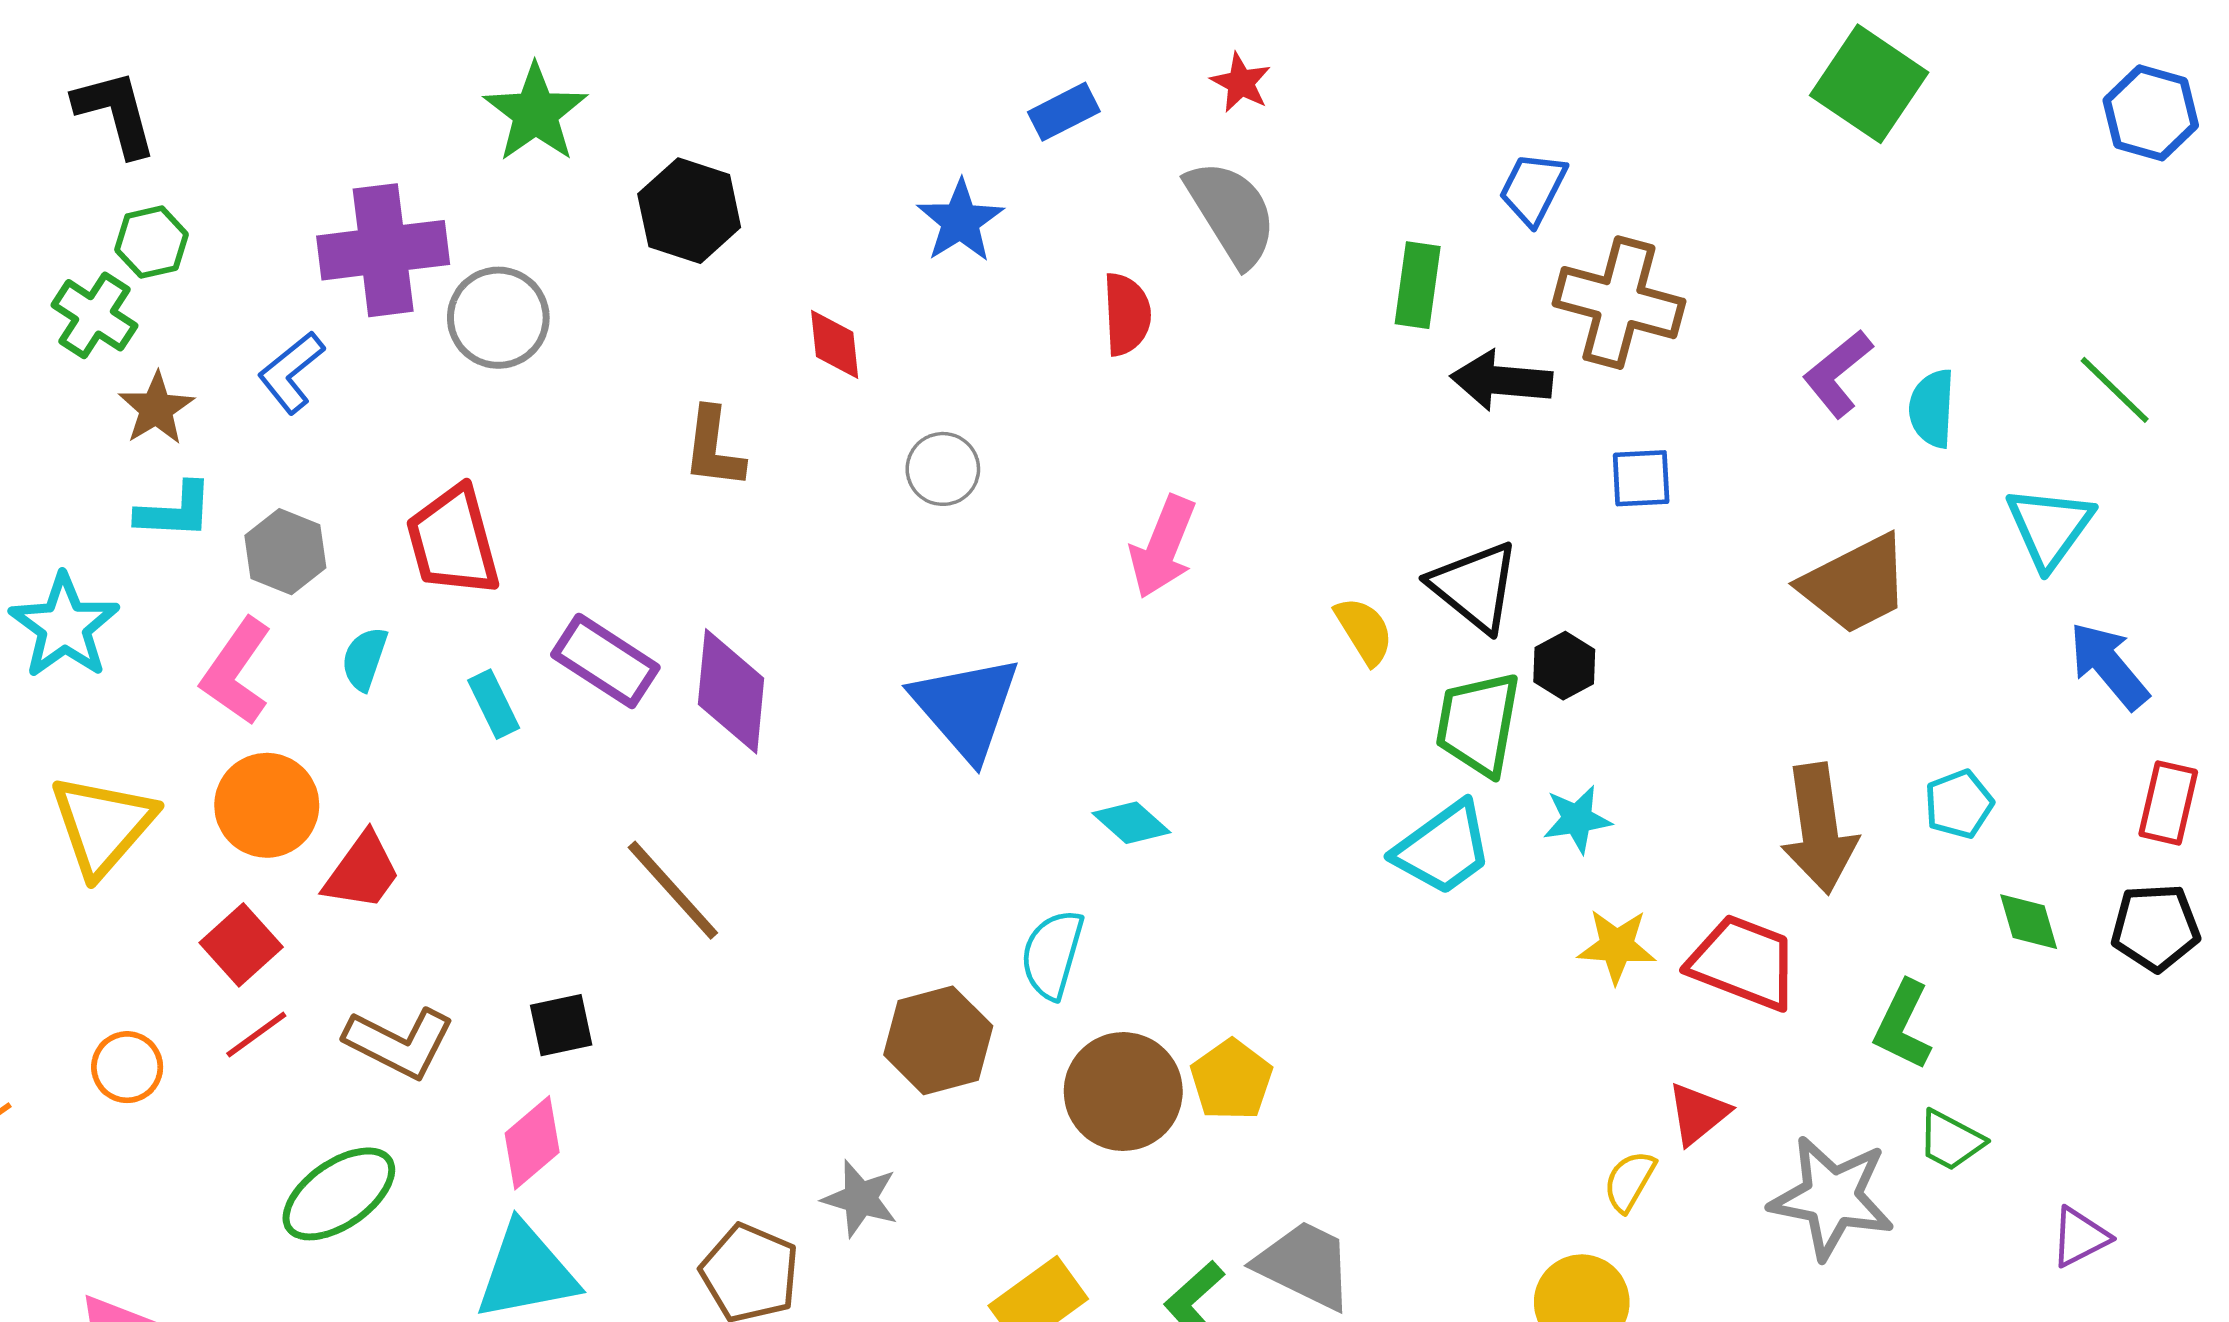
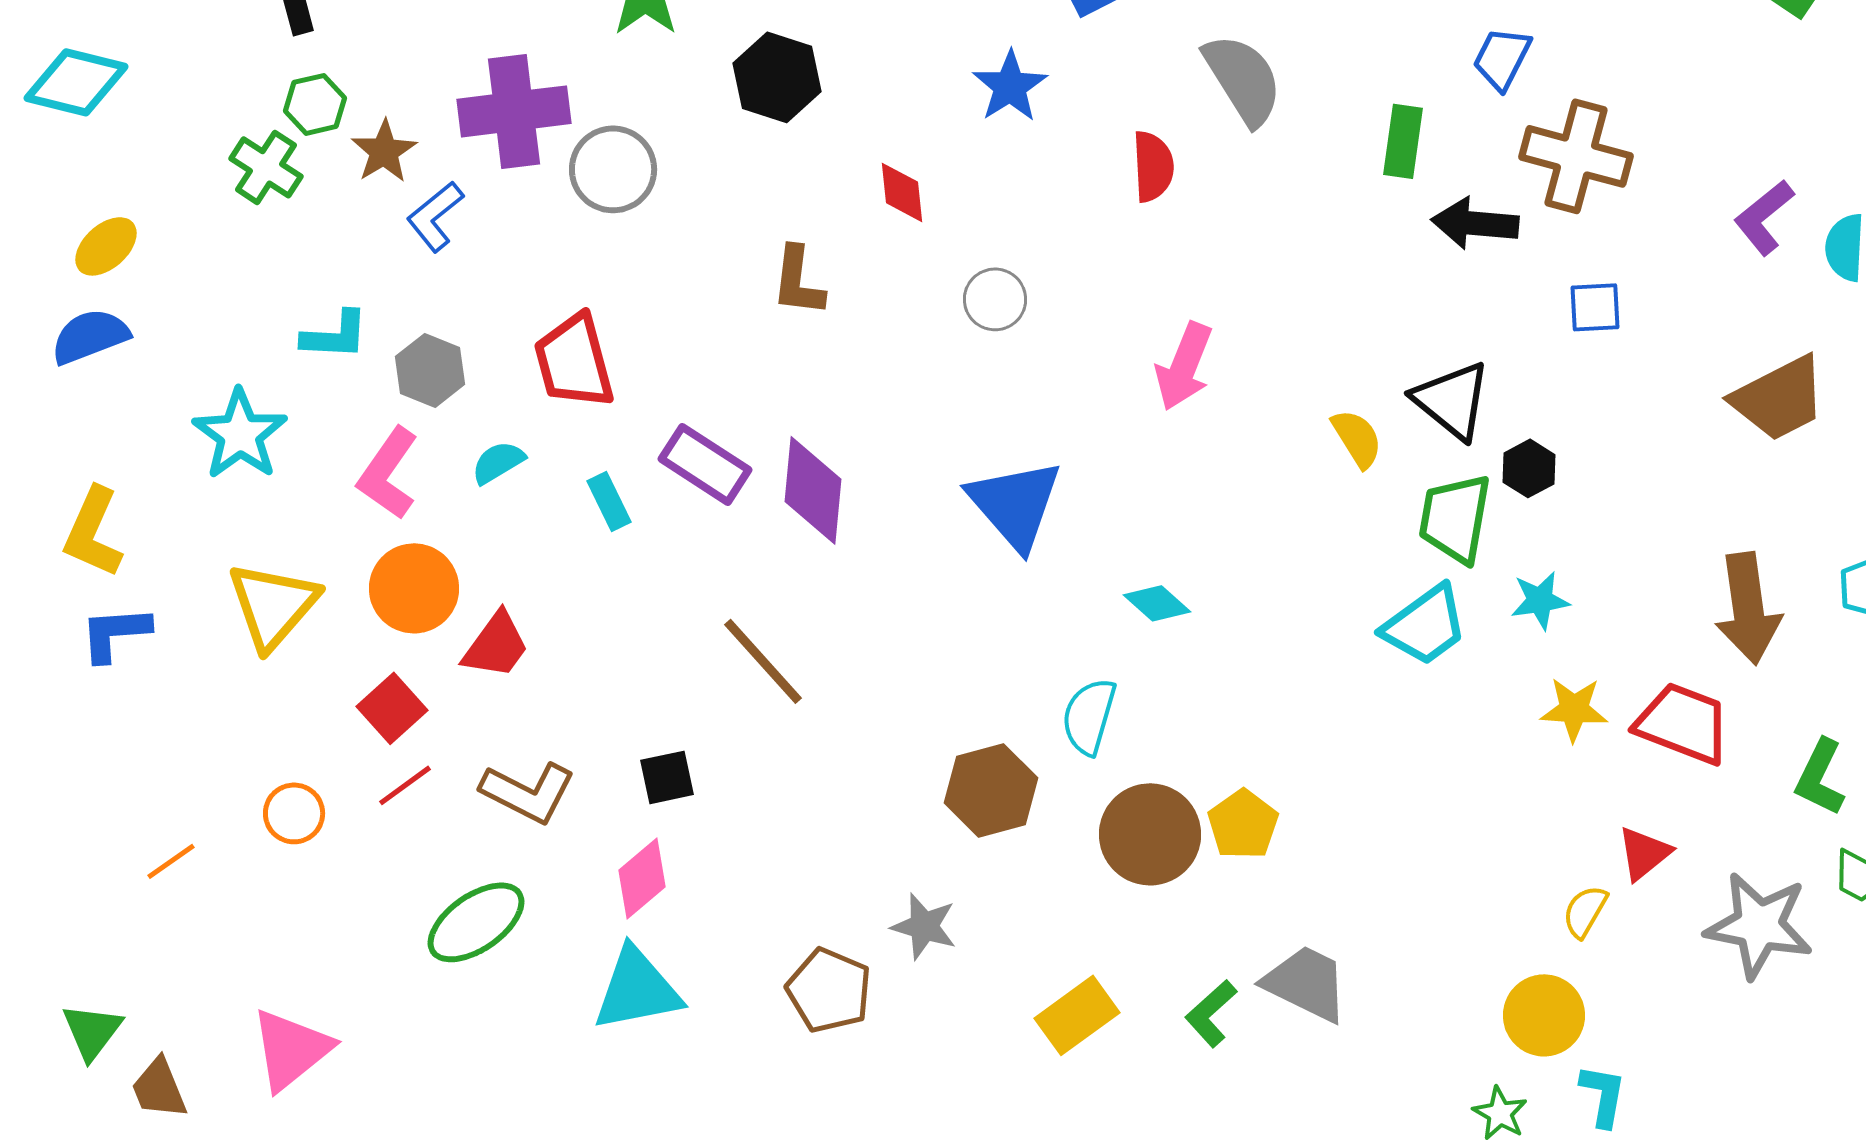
brown star: (156, 408) -> (384, 151), moved
cyan semicircle: (364, 659) -> (498, 462), turned 40

